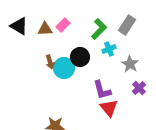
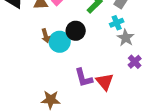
cyan cross: (109, 49) -> (117, 23), moved
purple L-shape: (102, 90) -> (84, 78), moved

